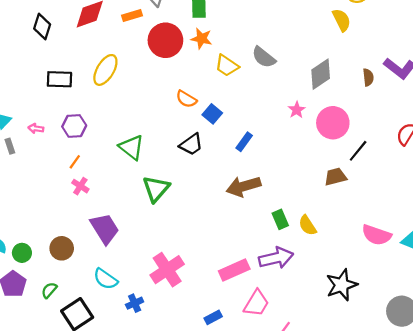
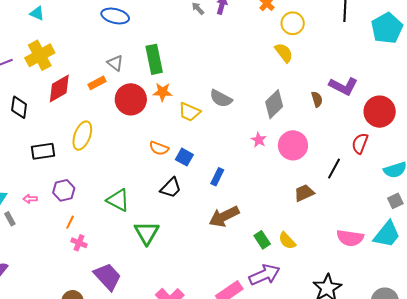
black line: (358, 151) -> (334, 169), moved

